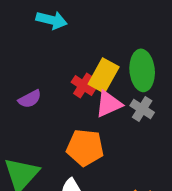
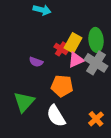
purple semicircle: (30, 99) -> (36, 62), moved, turned 48
gray cross: (142, 109) -> (96, 63), size x1.6

